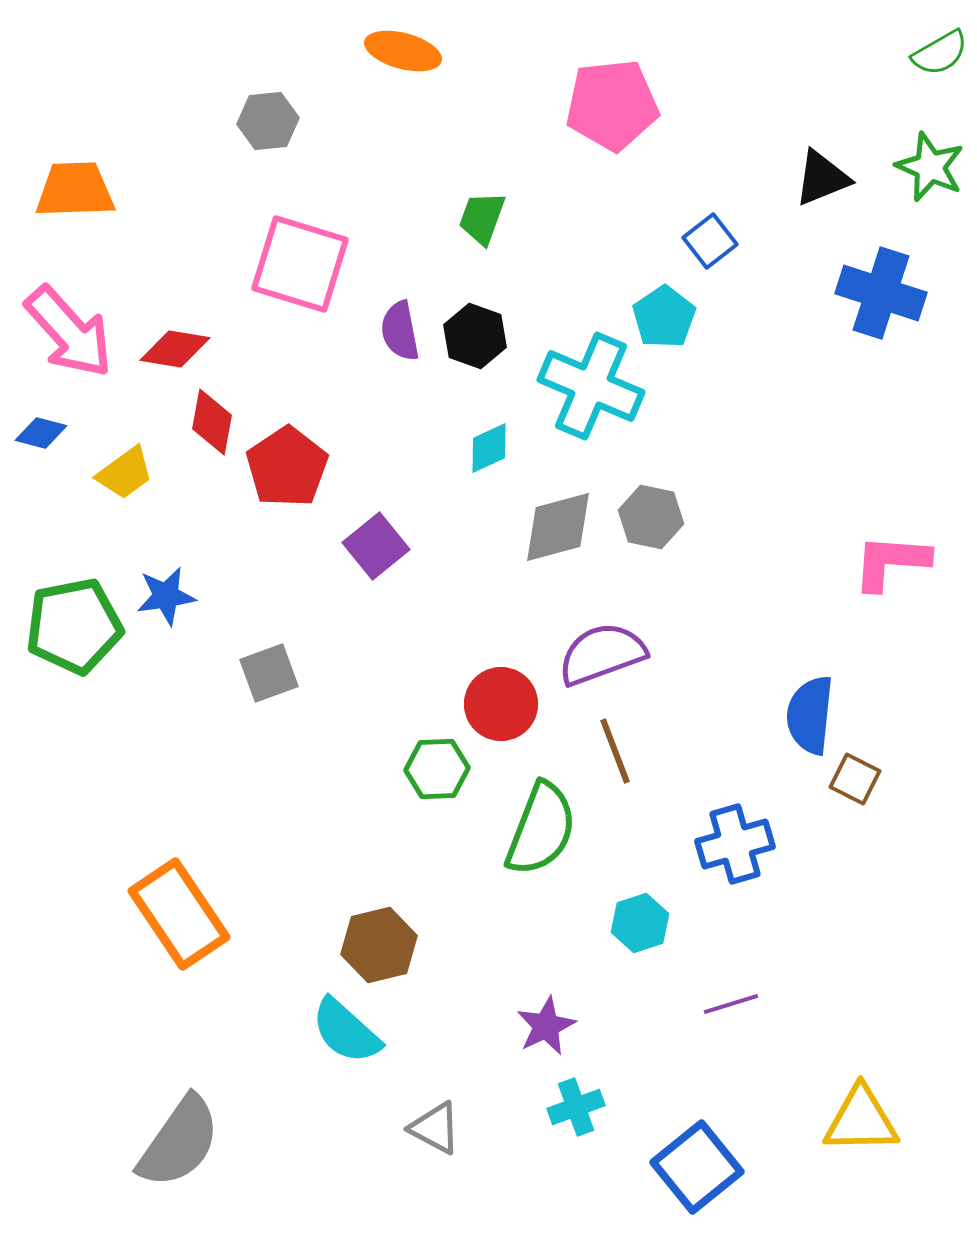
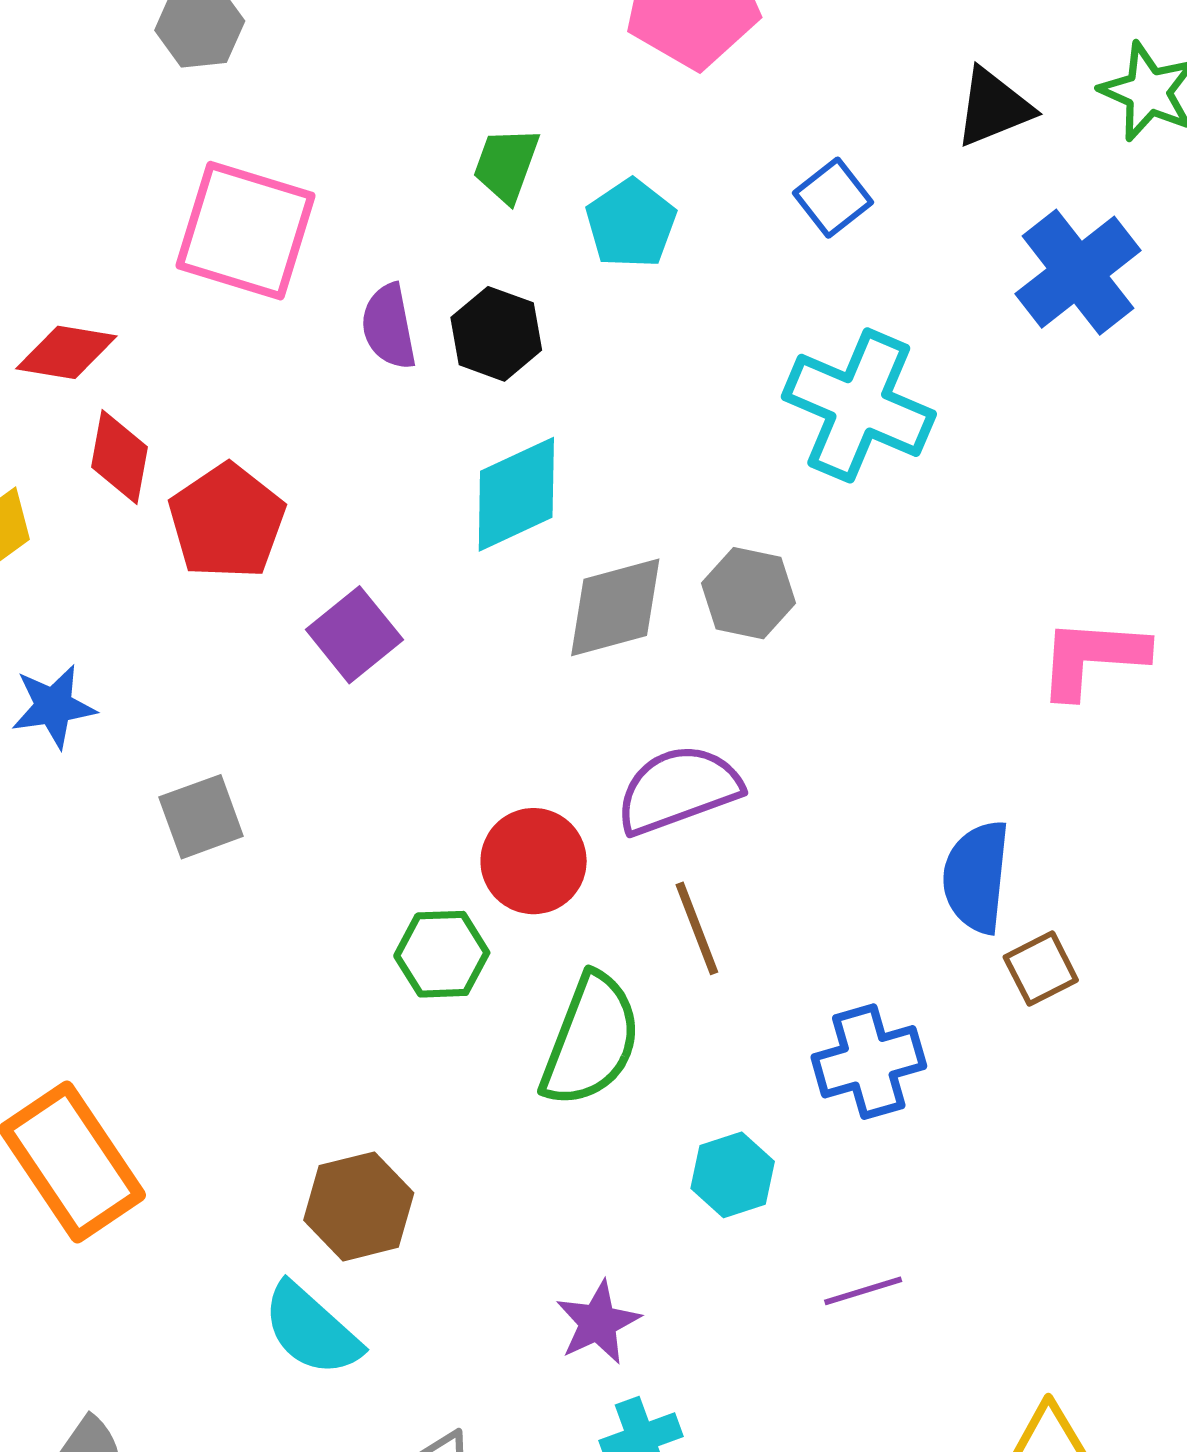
blue cross: (881, 293) -> (1078, 272), turned 34
cyan pentagon: (664, 317) -> (631, 223), moved
cyan cross: (591, 386) -> (859, 405), moved
cyan diamond: (489, 448) -> (516, 494), size x1.6
brown square: (855, 779) -> (1041, 969), turned 36

